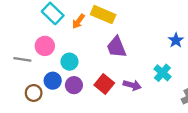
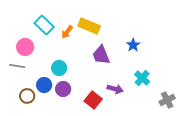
blue star: (176, 40) -> (133, 45), moved
pink circle: (45, 46) -> (25, 47), moved
red square: (104, 84) -> (93, 100), moved

